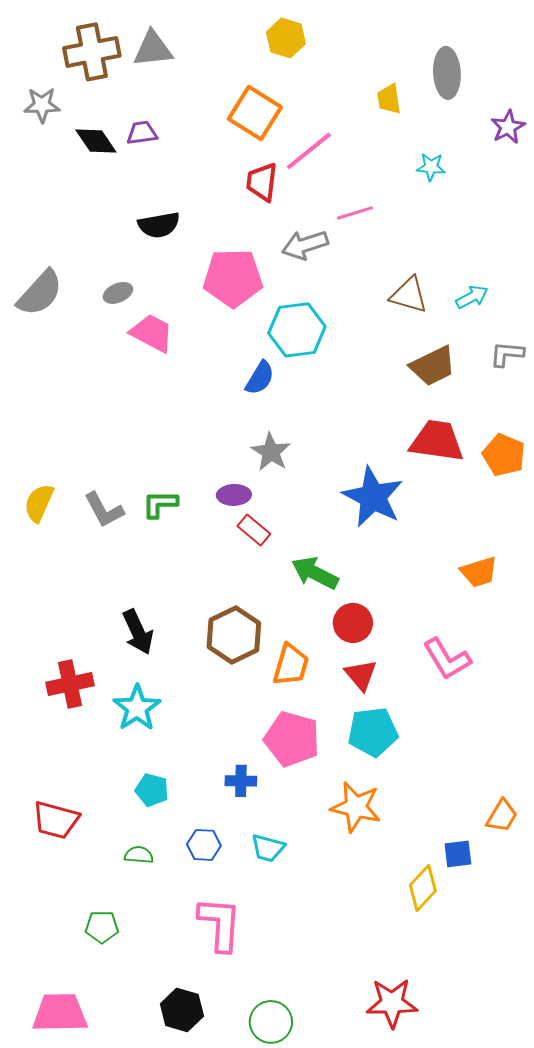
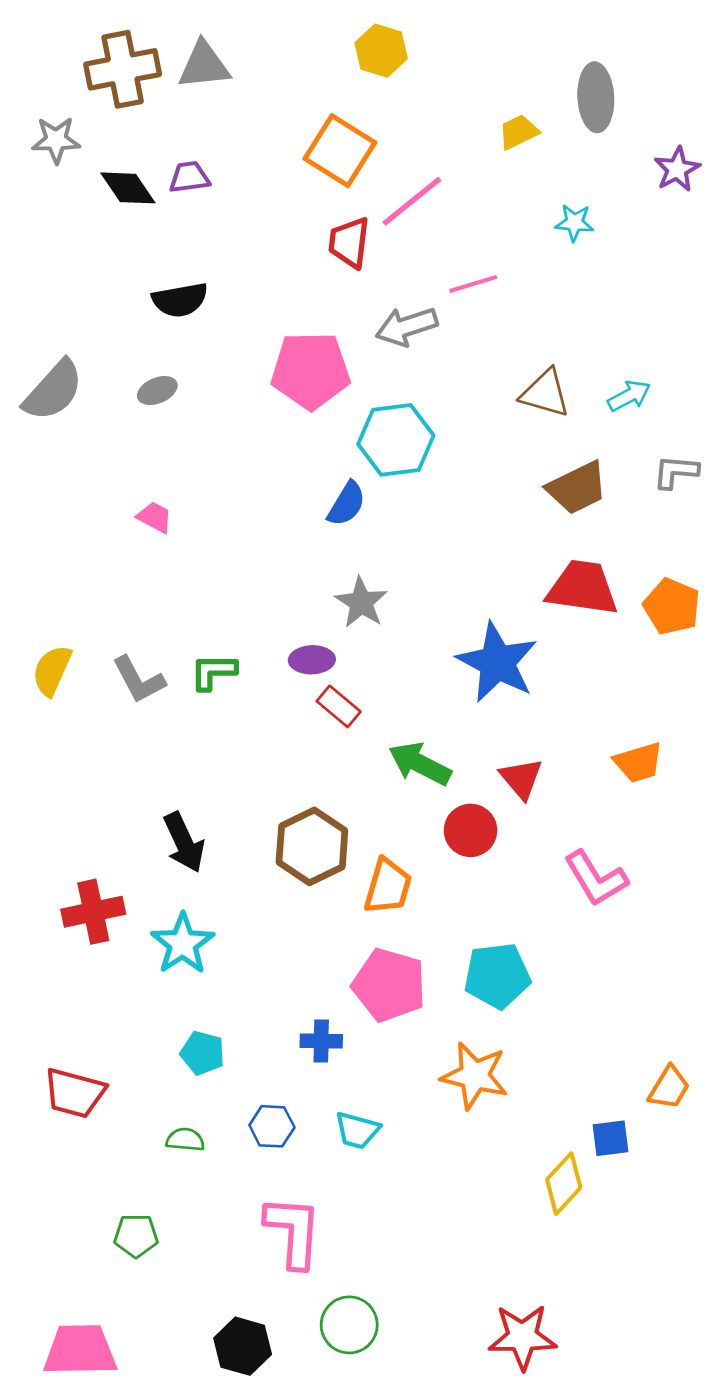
yellow trapezoid: (389, 99) -> (518, 132), turned 72
black semicircle: (159, 225) -> (180, 300), moved
pink trapezoid: (152, 333) -> (155, 517), moved, size x0.6
red triangle: (361, 675) -> (521, 778), moved
green circle: (271, 1022) -> (349, 1325), moved

